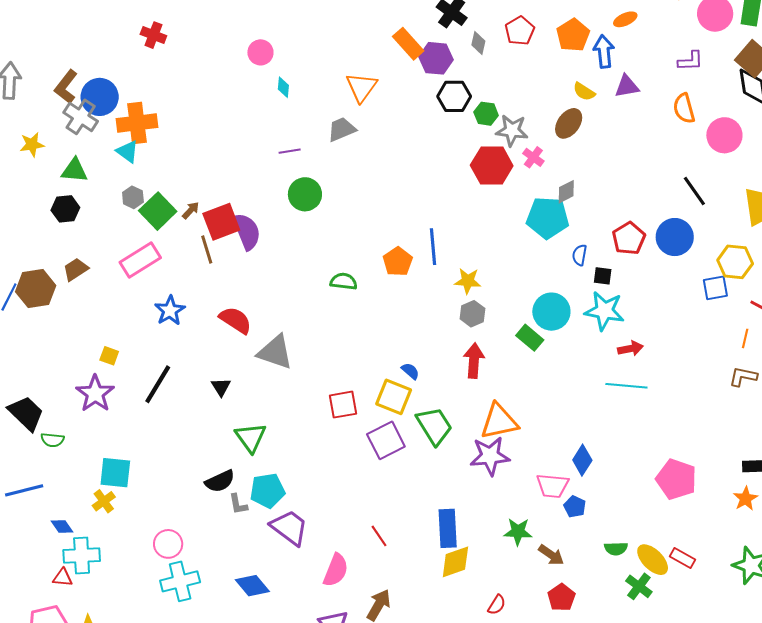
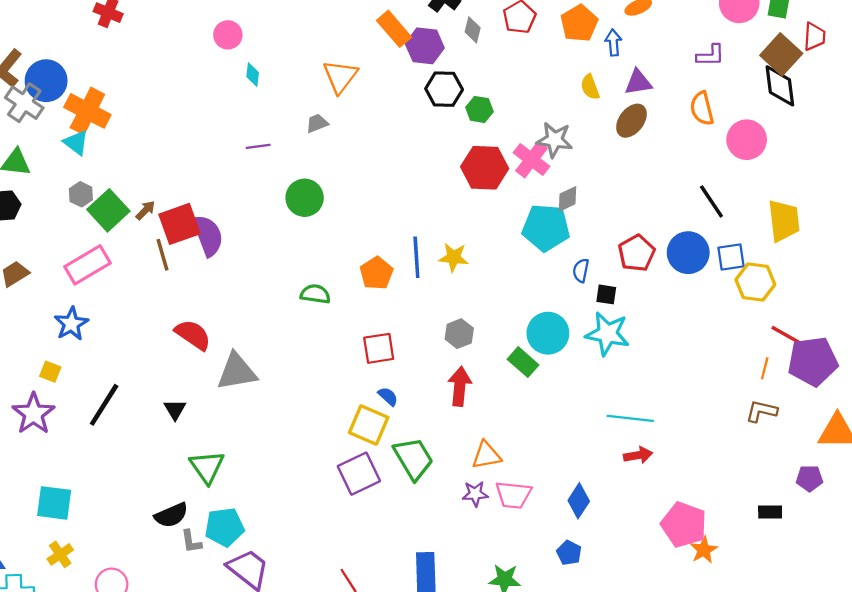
blue arrow: (604, 51) -> (613, 43), size x0.7
yellow semicircle: (584, 92) -> (590, 87), turned 35
orange cross: (137, 123) -> (87, 111), turned 33
brown ellipse: (569, 123) -> (631, 121), moved
gray trapezoid: (342, 129) -> (317, 123), size x0.7
gray star: (512, 130) -> (555, 140), moved
pink cross: (533, 157) -> (532, 160), size x1.5
green circle: (305, 194) -> (305, 198), moved
yellow star: (468, 281) -> (454, 257), moved
blue square: (715, 288) -> (731, 257), moved
blue star: (170, 311) -> (71, 324), moved
red arrow: (630, 348) -> (638, 455), moved
gray triangle: (275, 352) -> (237, 372), turned -30
red square: (343, 405) -> (379, 348), moved
orange triangle: (499, 421) -> (486, 455), size x0.7
purple star: (490, 456) -> (475, 494), size x0.6
pink trapezoid: (553, 486) -> (513, 495), moved
orange star: (746, 499) -> (704, 550), moved
yellow cross: (104, 501) -> (60, 554), moved

